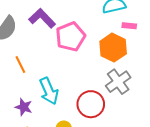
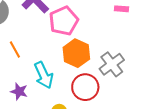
orange hexagon: (113, 48) -> (76, 53), moved

